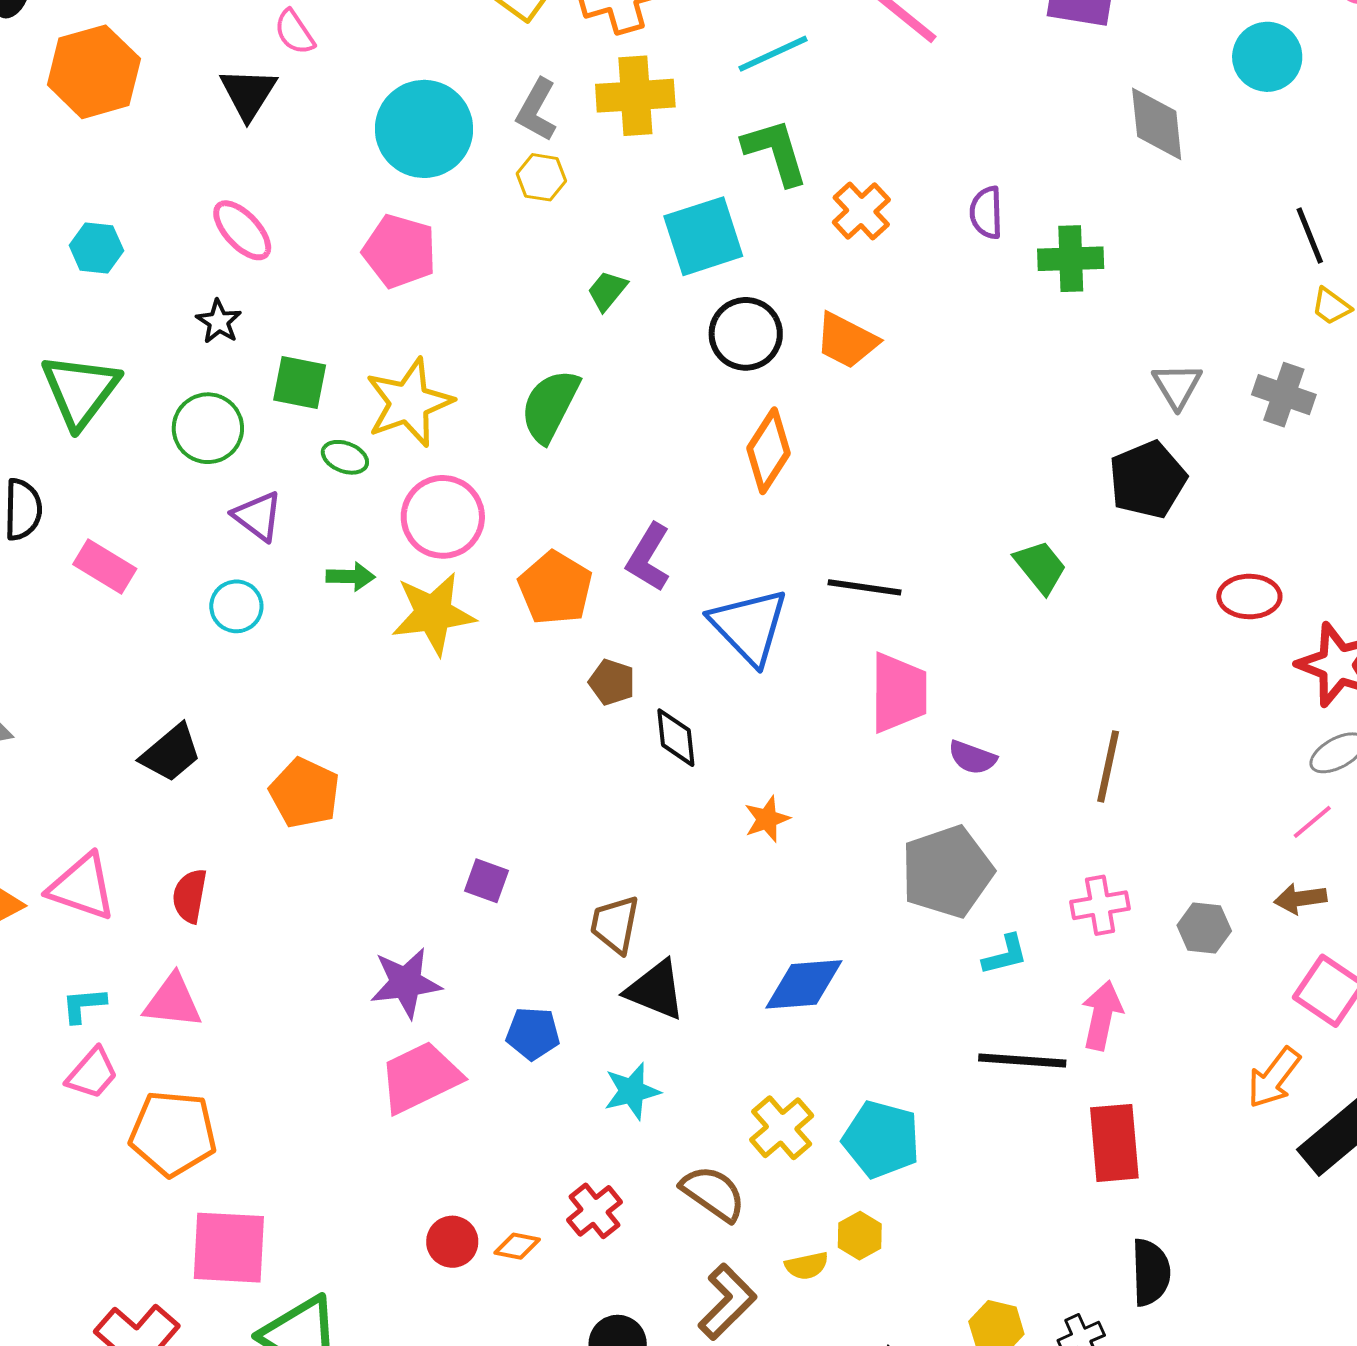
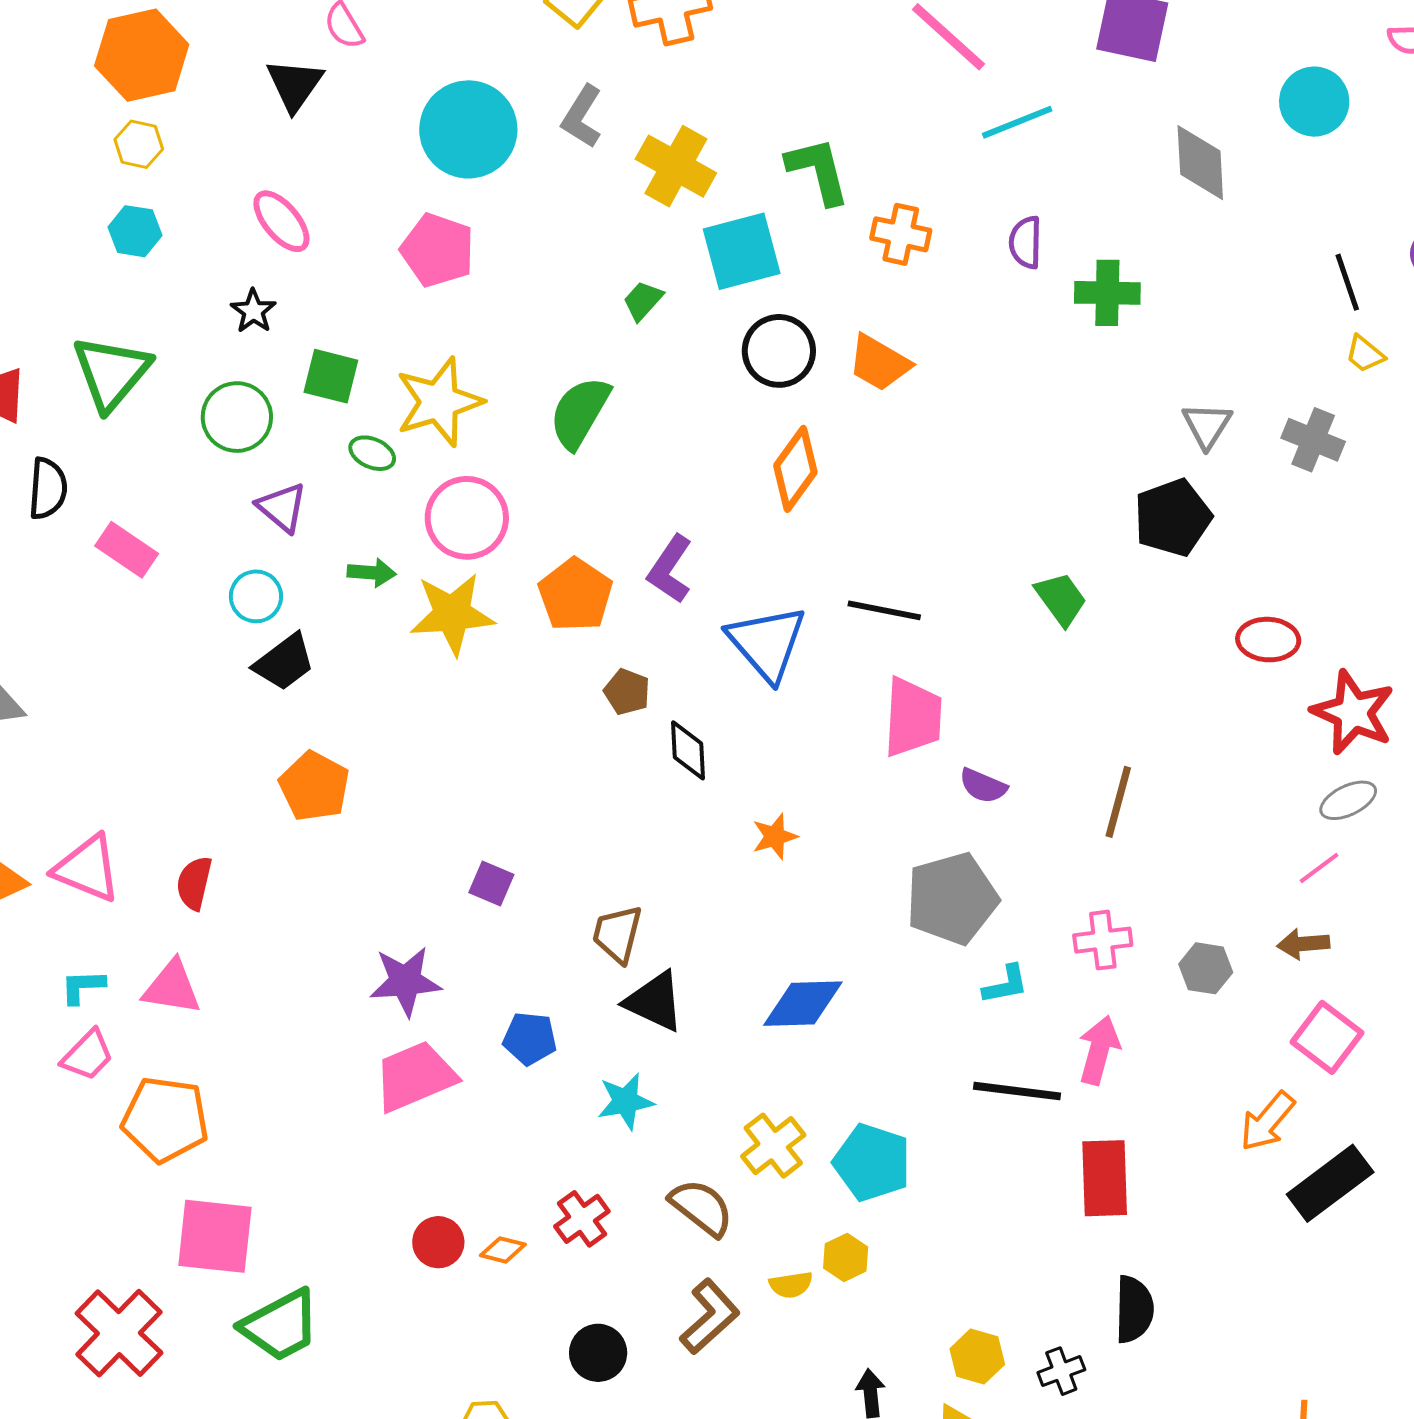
cyan line: (773, 54) -> (1017, 122), moved
yellow cross: (635, 96) -> (676, 166), moved, turned 30
yellow hexagon: (541, 177) -> (139, 144), moved
orange cross: (861, 211) -> (901, 234), turned -38
black trapezoid: (171, 753) -> (284, 662), moved

